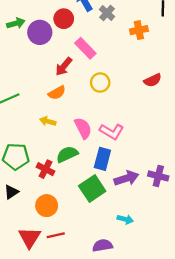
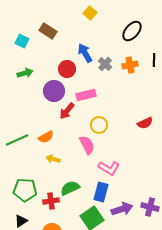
orange cross: (139, 30) -> (130, 65), moved
purple circle: (40, 32) -> (54, 91), moved
pink rectangle: (85, 48) -> (86, 95), turned -60
orange semicircle: (57, 93) -> (46, 137), moved
pink semicircle: (83, 128) -> (87, 145), moved
red cross: (45, 169) -> (51, 201), turned -35

